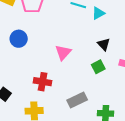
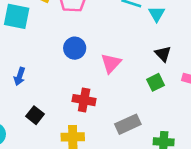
cyan triangle: (98, 13) -> (157, 14), turned -32
blue circle: (19, 39) -> (75, 48), moved

